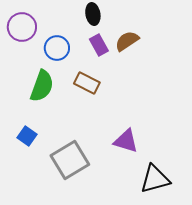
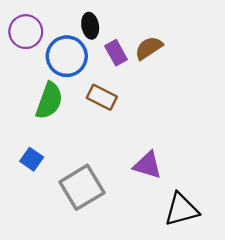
black ellipse: (93, 14) -> (90, 26), moved
blue circle: (57, 48) -> (67, 56), size x1.4

